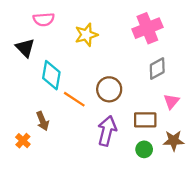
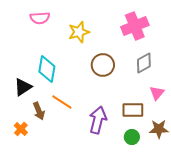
black triangle: (25, 48) -> (23, 87), moved, turned 42
brown circle: (109, 89) -> (103, 65), moved
orange line: (74, 99) -> (62, 102), moved

